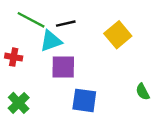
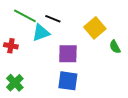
black line: (66, 24) -> (53, 19), turned 35
purple square: (63, 67) -> (68, 54), moved
green semicircle: (143, 92) -> (115, 47), moved

